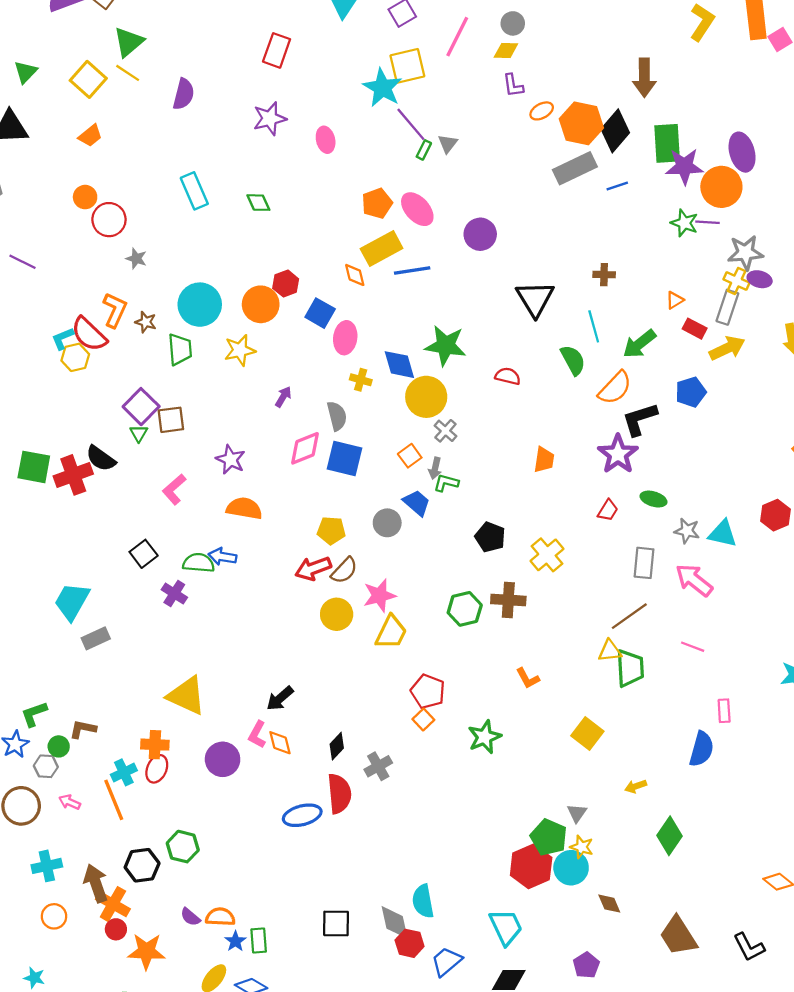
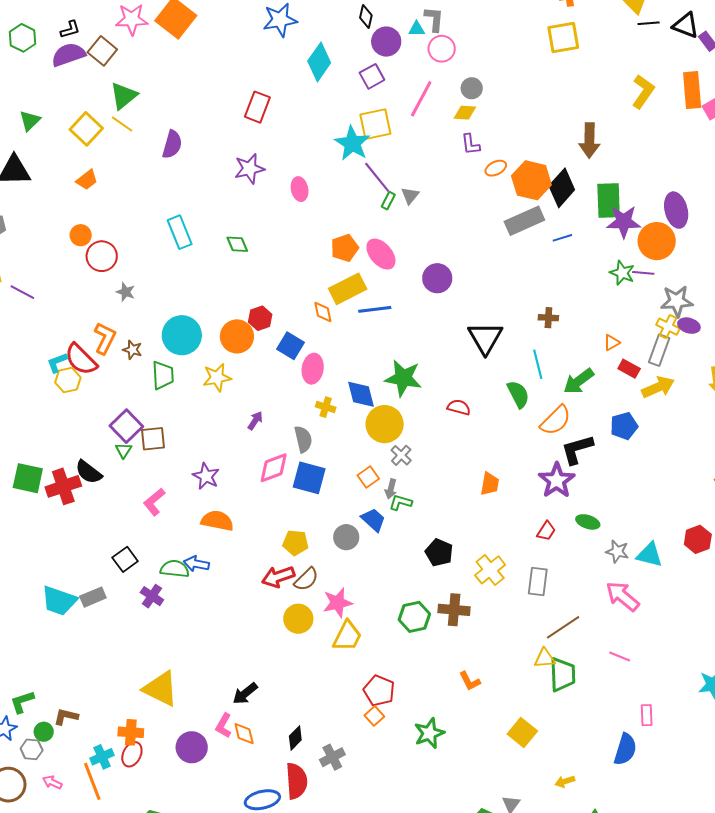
gray rectangle: (644, 563) -> (538, 582), moved
cyan trapezoid: (72, 601) -> (59, 601), turned -102
gray rectangle: (96, 638) -> (93, 597), moved

